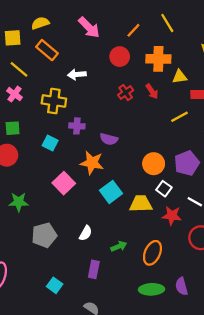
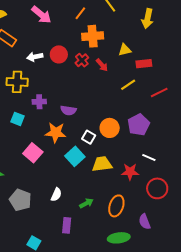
red circle: (120, 57) -> (59, 54), moved
orange cross: (158, 59) -> (93, 36), moved
red cross: (126, 93) -> (82, 60), moved
white square: (164, 189) -> (89, 137), moved
gray pentagon: (44, 235) -> (20, 200), turned -30
purple semicircle: (182, 286) -> (145, 222), moved

